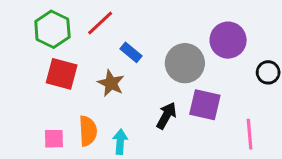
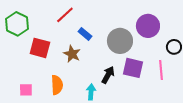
green hexagon: (52, 29) -> (17, 24), moved
pink line: (250, 134) -> (161, 70), moved
pink square: (54, 139) -> (26, 90), moved
cyan arrow: (120, 142) -> (91, 92), moved

